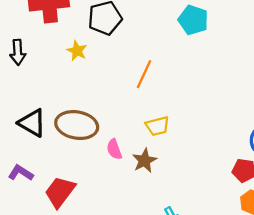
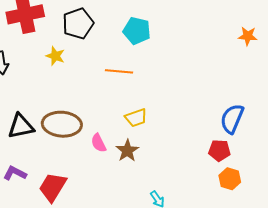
cyan pentagon: (193, 20) -> (137, 31), moved
orange line: (144, 74) -> (119, 71), turned 76
black triangle: (32, 123) -> (21, 126), turned -36

